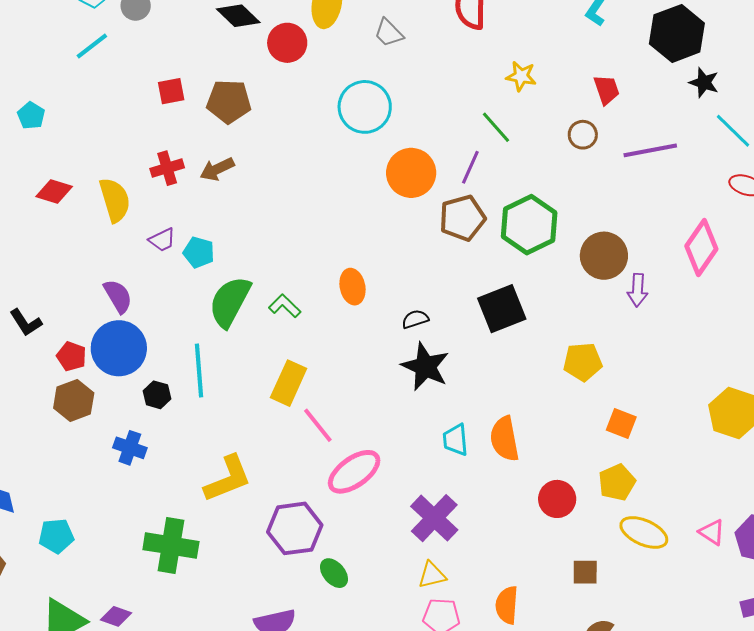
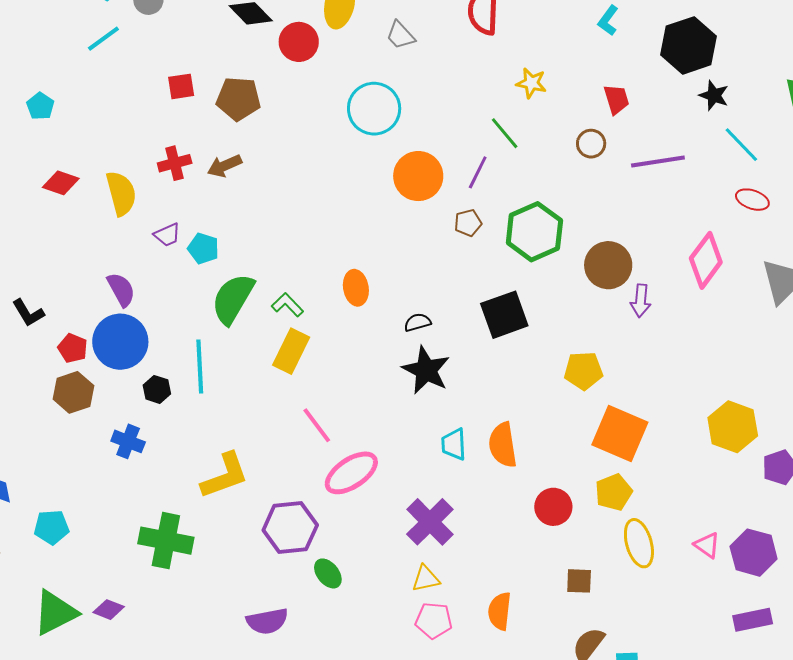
brown pentagon: (462, 218) -> (468, 223), size x0.6
yellow rectangle: (289, 383) -> (291, 351), moved
orange square: (621, 423) -> (620, 433), size x1.8
yellow ellipse: (644, 532) -> (639, 543), turned 48

